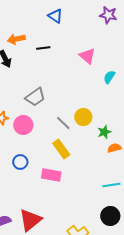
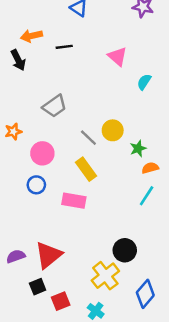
pink circle: (23, 125) -> (42, 153), moved
cyan line: (111, 185) -> (147, 196), moved, turned -48
black circle: (110, 216) -> (125, 250), moved

